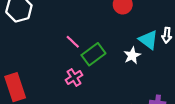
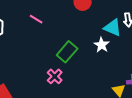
pink line: (73, 42) -> (36, 19), moved

